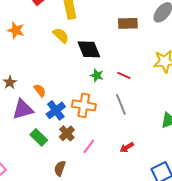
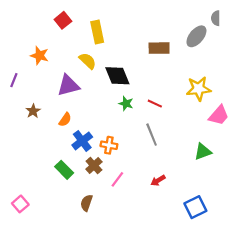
orange semicircle: (40, 90) -> (65, 120), turned 72
orange cross: (84, 105) -> (109, 145), moved, size x0.7
purple triangle: (23, 109) -> (68, 85), moved

